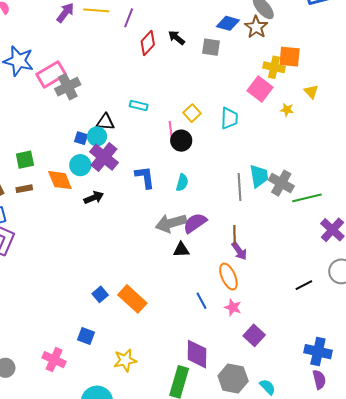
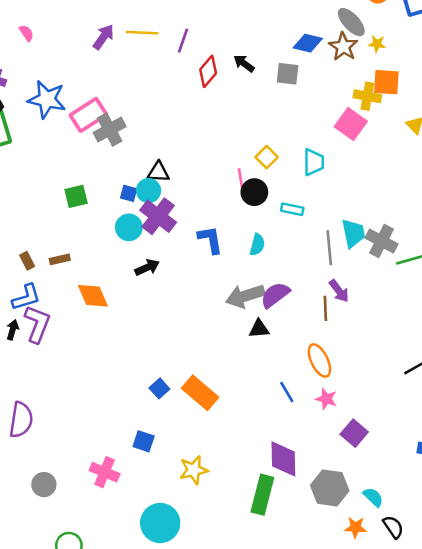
cyan rectangle: (139, 105) -> (292, 209), moved
yellow star: (287, 110) -> (377, 44), moved
green square: (25, 160) -> (76, 196), moved
orange diamond: (60, 180) -> (93, 296), moved
purple arrow: (239, 251) -> (339, 291), moved

